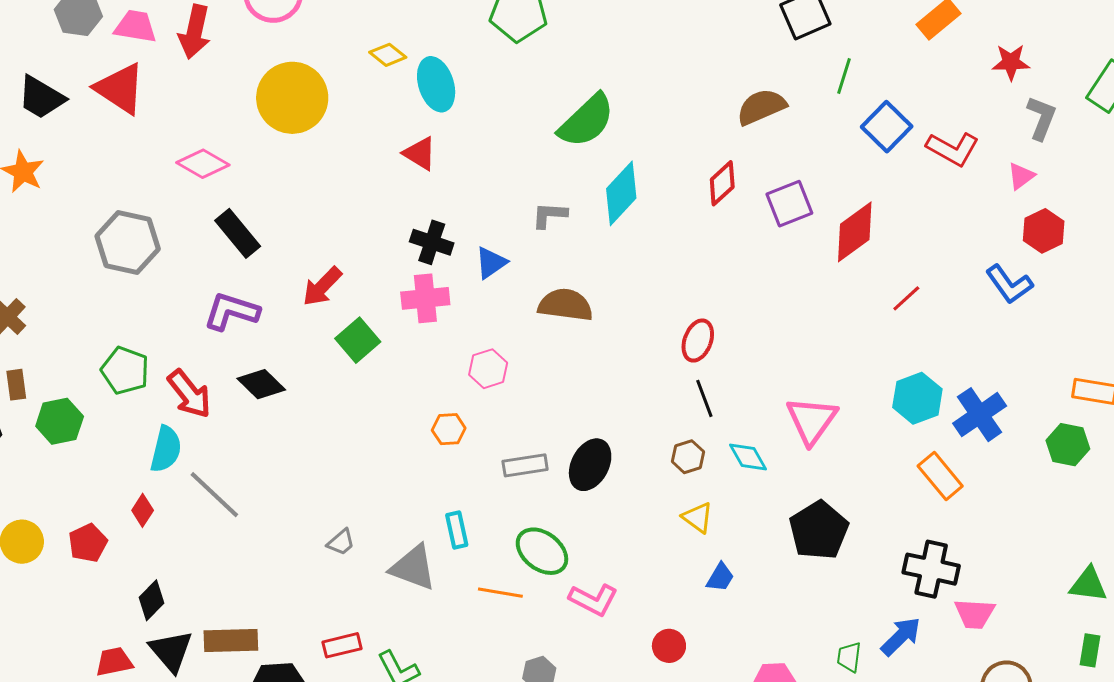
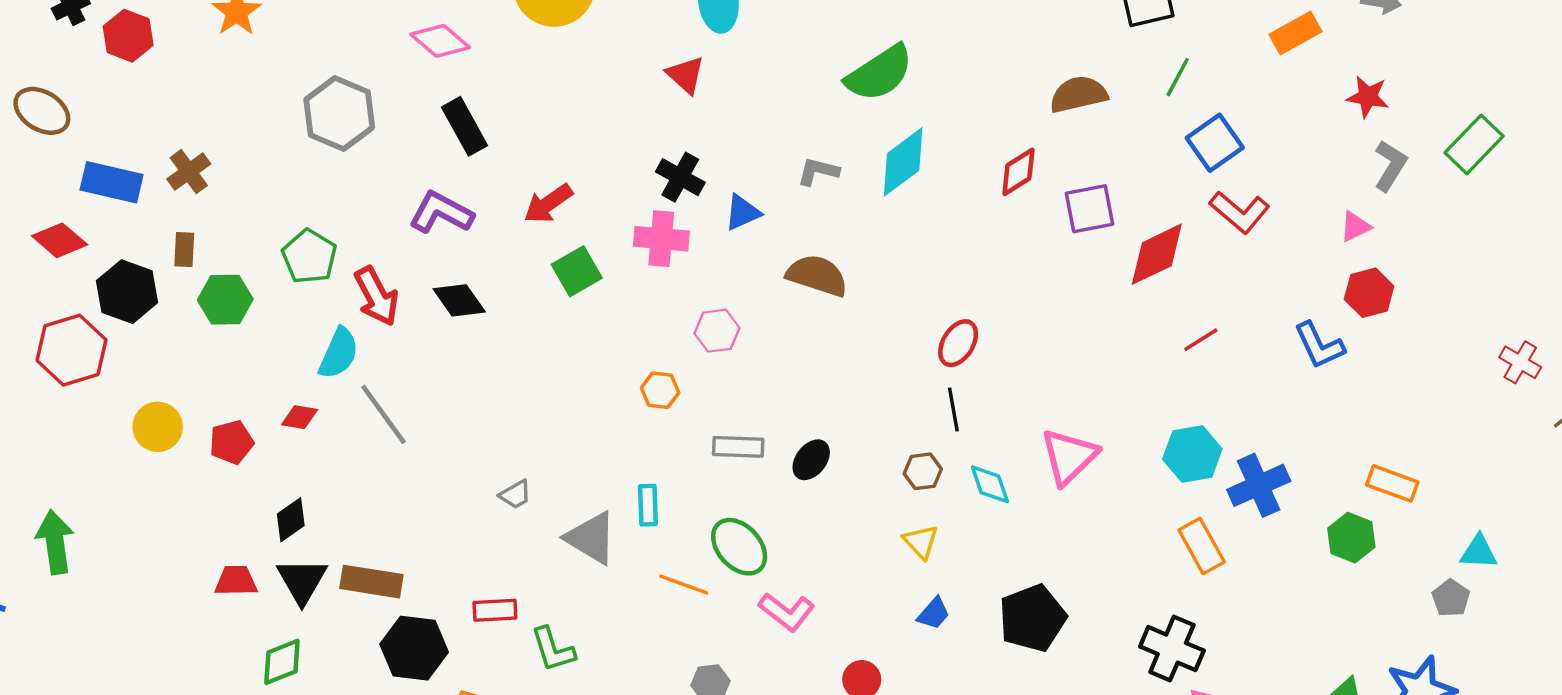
red L-shape: (953, 149) -> (1240, 212), moved
black ellipse: (590, 465) -> (811, 460), size x0.7
red diamond: (143, 510) -> (300, 417), turned 56
black pentagon: (819, 530) -> (1032, 618), moved

